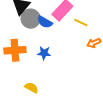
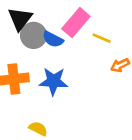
blue star: (44, 53) -> (53, 81), size x1.5

